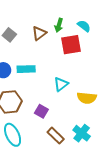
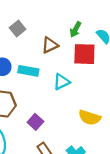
brown triangle: (39, 33) -> (50, 45), moved
cyan triangle: (61, 84) -> (62, 82), moved

